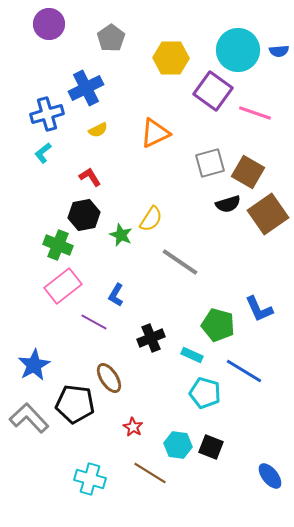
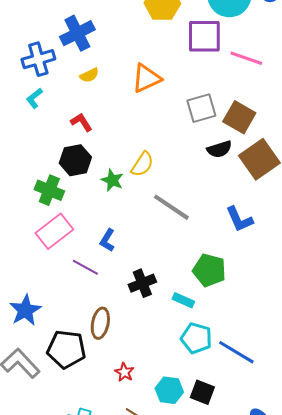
purple square: (213, 91) -> (204, 36), turned -36
blue L-shape: (259, 309) -> (239, 219), moved
blue line: (244, 371) -> (236, 352), moved
brown ellipse: (109, 378) -> (100, 323), turned 44

